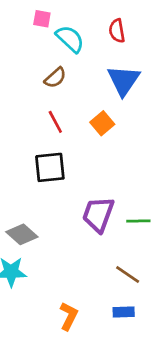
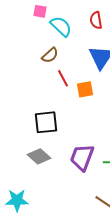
red line: (55, 122) -> (63, 78), moved
orange square: (102, 123) -> (85, 89), turned 30
gray diamond: (22, 234) -> (39, 156), moved

